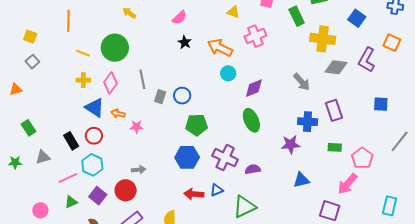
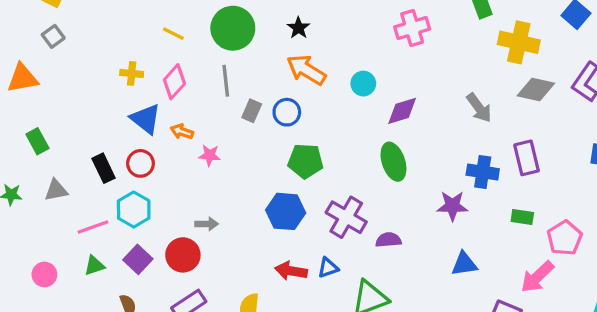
green circle: (115, 48) -> (233, 28), moved
orange arrow: (220, 48) -> (306, 70), moved
yellow line: (83, 53) -> (173, 34), moved
orange triangle: (16, 89) -> (23, 78), size x1.5

